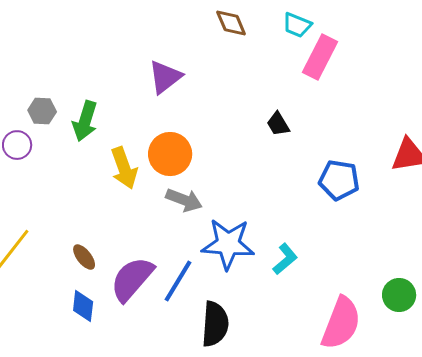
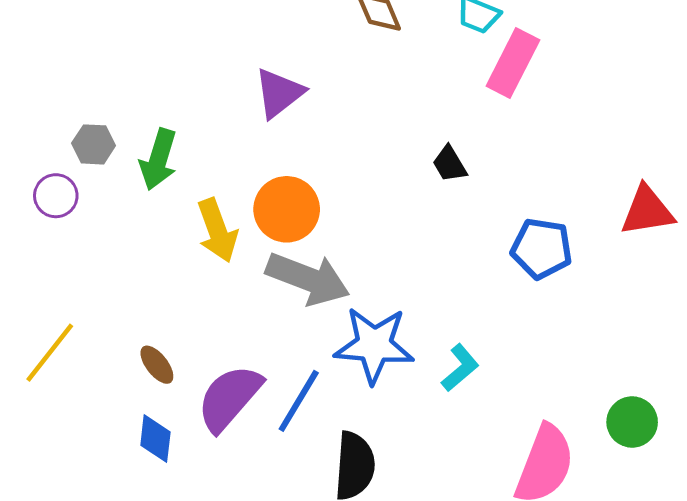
gray arrow: (184, 200) -> (308, 279), size x1.5

